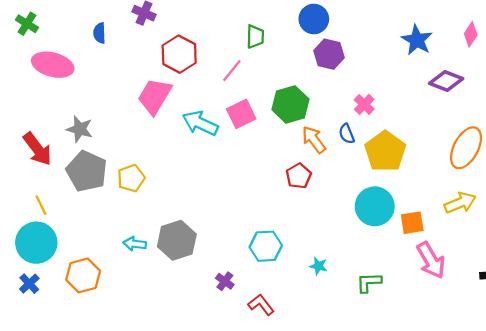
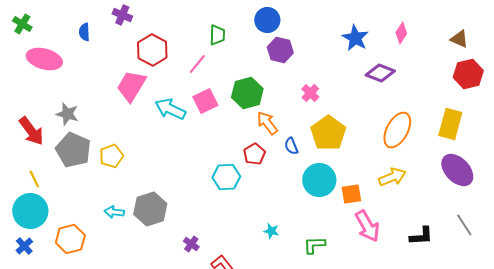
blue semicircle: (347, 134) -> (291, 146), moved
cyan hexagon: (266, 246) -> (226, 177), moved

